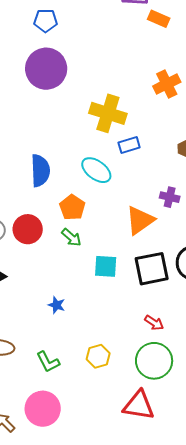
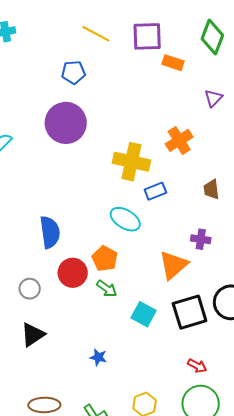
blue pentagon: (45, 21) -> (73, 72), moved
orange cross: (167, 84) -> (179, 140), moved
blue semicircle: (40, 171) -> (50, 232), moved
red circle: (28, 229) -> (73, 273), moved
cyan square: (106, 266) -> (144, 314), turned 30

